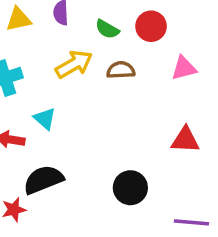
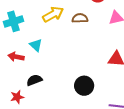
black semicircle: (43, 180) -> (34, 80), size x0.7

